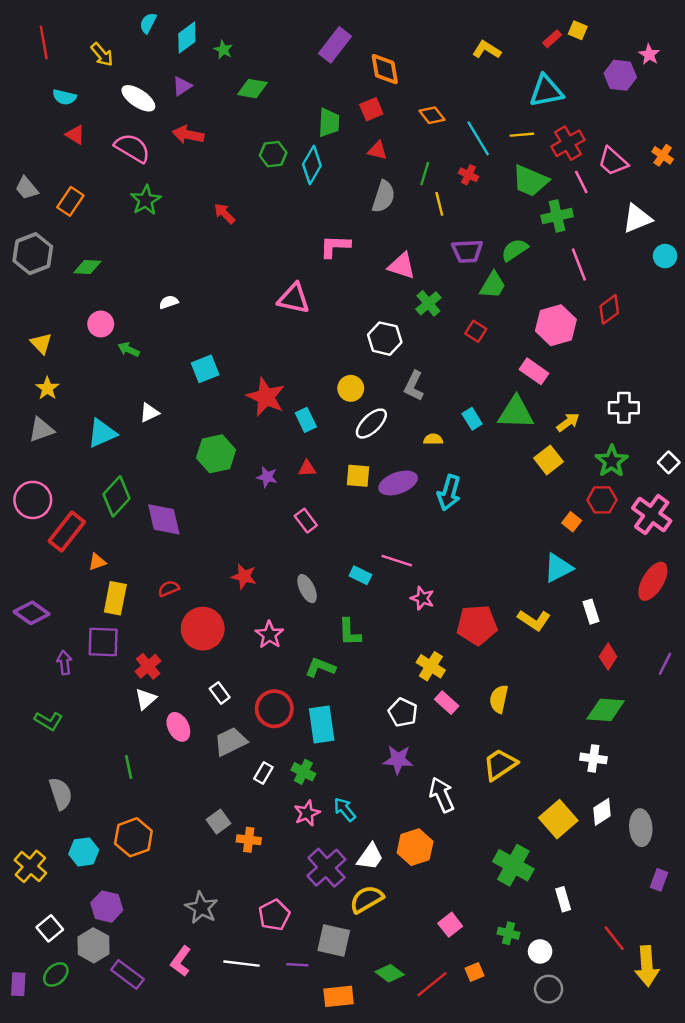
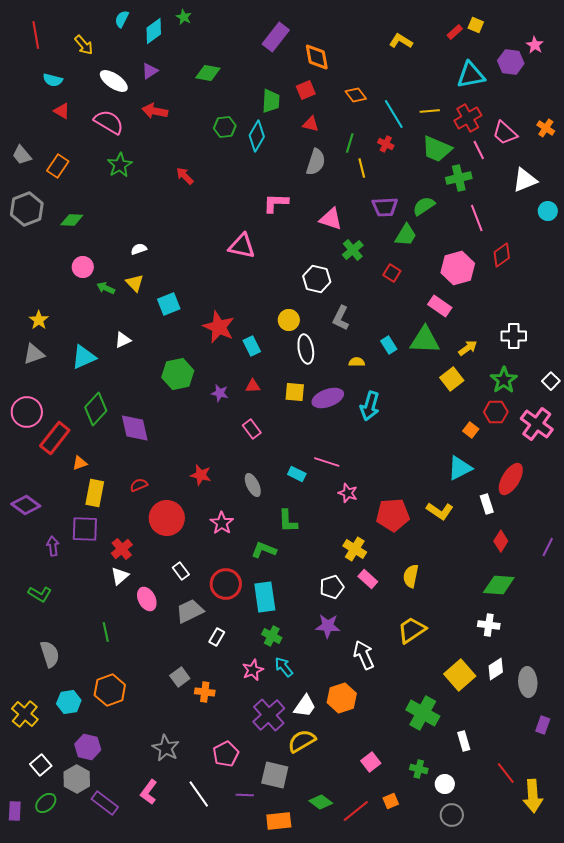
green star: (223, 50) -> (184, 17), moved
cyan triangle: (546, 91) -> (471, 75), moved
yellow triangle: (41, 343) -> (135, 283), moved
white ellipse: (371, 424) -> (306, 349), turned -56
red ellipse: (653, 581) -> (511, 479), moved
white pentagon: (403, 712) -> (332, 587), turned 30
green cross: (303, 772) -> (272, 636), moved
white line: (242, 964) -> (199, 794), turned 48

